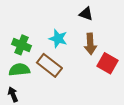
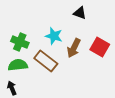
brown arrow: (90, 44) -> (74, 48), moved, turned 30
red square: (107, 63) -> (100, 47), moved

